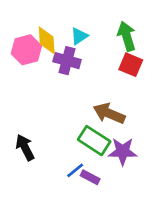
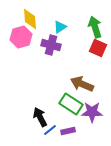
yellow diamond: (47, 40) -> (30, 19), moved
black arrow: (25, 147) -> (40, 117), moved
blue line: (75, 170) -> (50, 130), moved
purple rectangle: (90, 177) -> (68, 131), turned -40

